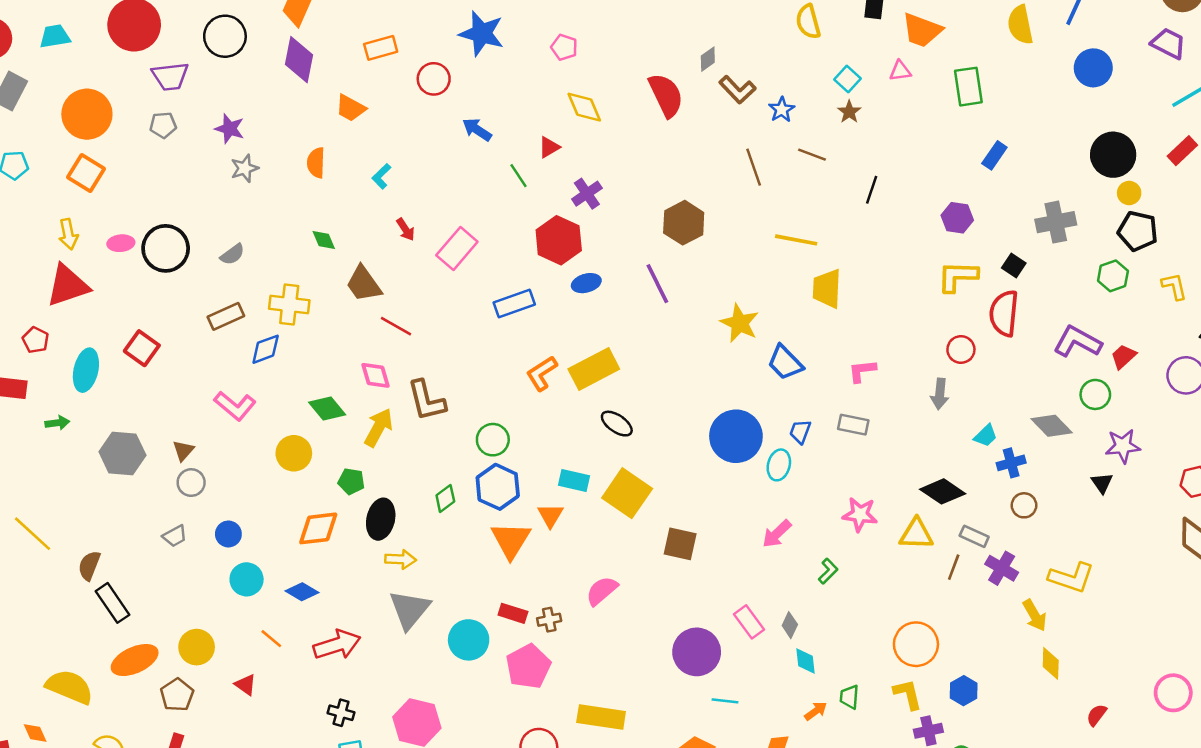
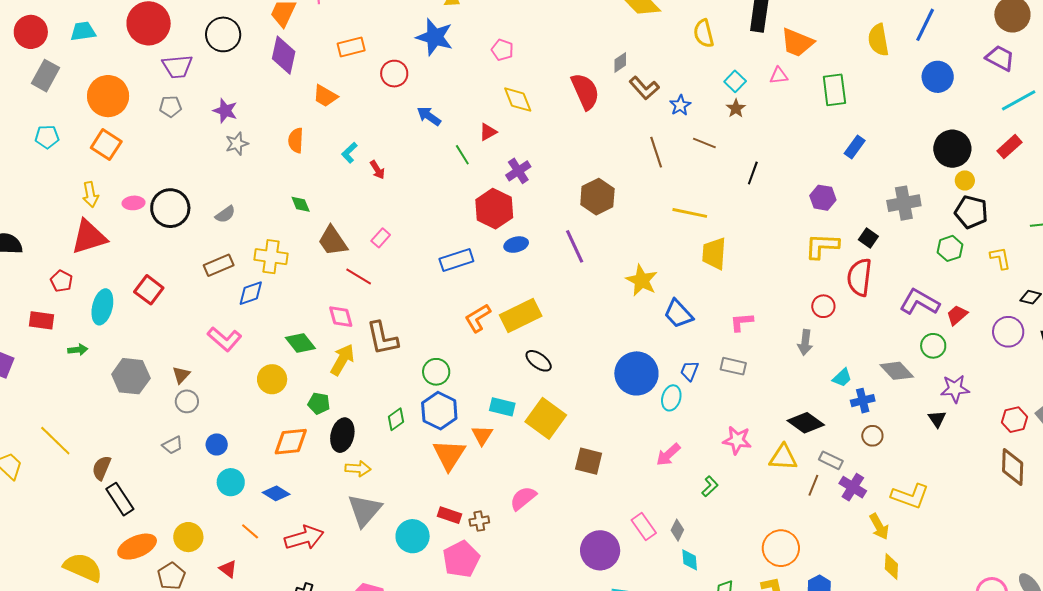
red arrow: (406, 229) -> (377, 170), moved
pink rectangle: (457, 248) -> (381, 238), moved, size x0.6

